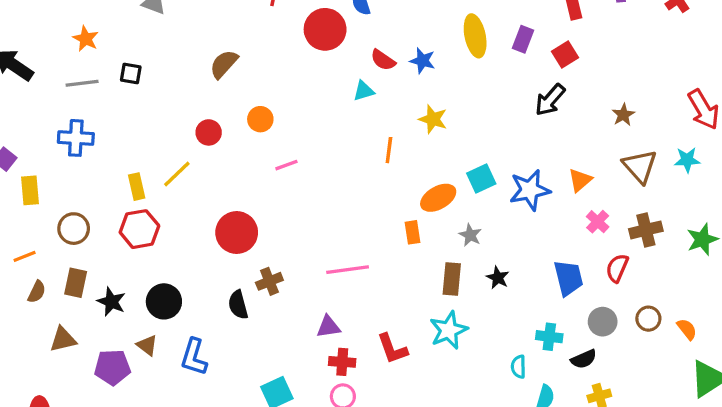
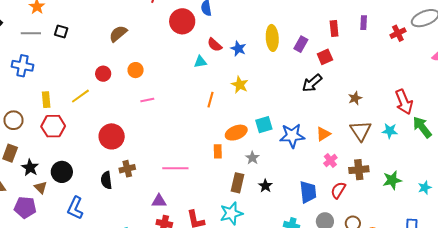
yellow rectangle: (137, 187) -> (46, 100), moved
brown triangle: (147, 345) -> (41, 187), moved

